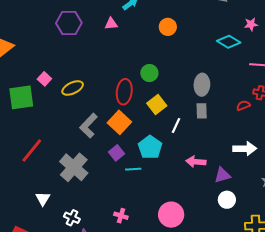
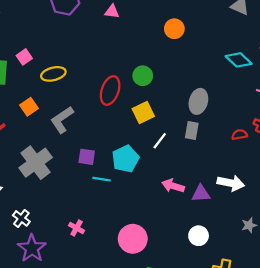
orange square: (119, 122) -> (29, 107), moved, size x0.7
purple square: (116, 153) -> (87, 157), turned 35
purple triangle: (222, 175) -> (201, 194), moved

